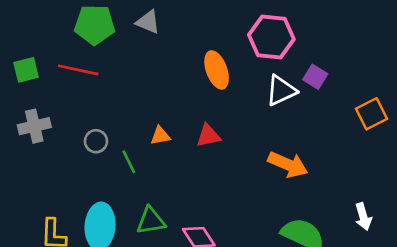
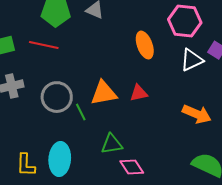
orange triangle: (160, 136) -> (104, 93), size x1.8
gray circle: (96, 141) -> (57, 97), size x1.8
green triangle: (151, 221) -> (112, 144), moved

